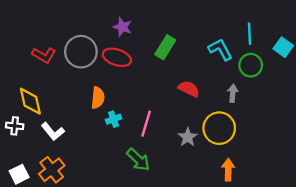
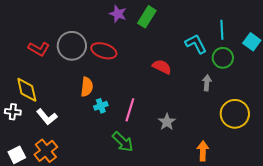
purple star: (123, 27) -> (118, 14), moved
green rectangle: (165, 47) -> (147, 17), moved
red semicircle: (189, 89) -> (162, 67), moved
yellow circle: (219, 128) -> (235, 114), moved

